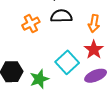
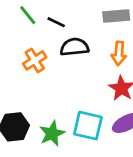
cyan square: (67, 62) -> (88, 126), moved, turned -30

